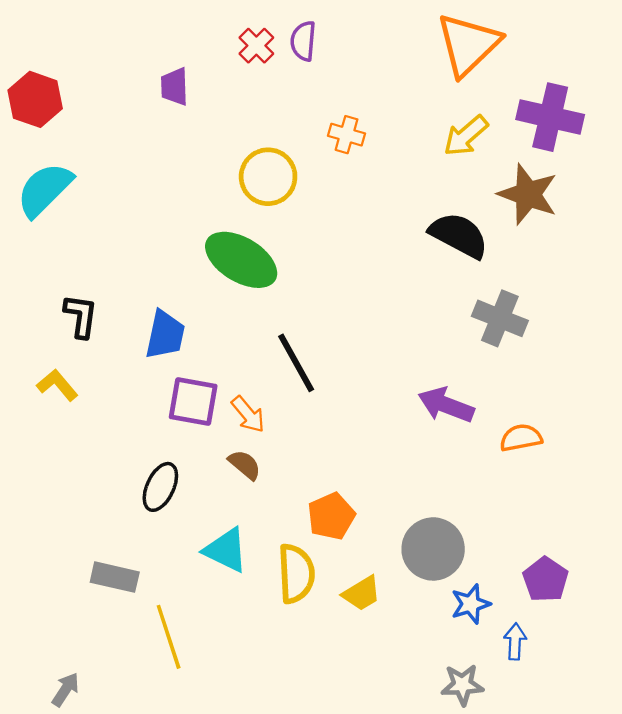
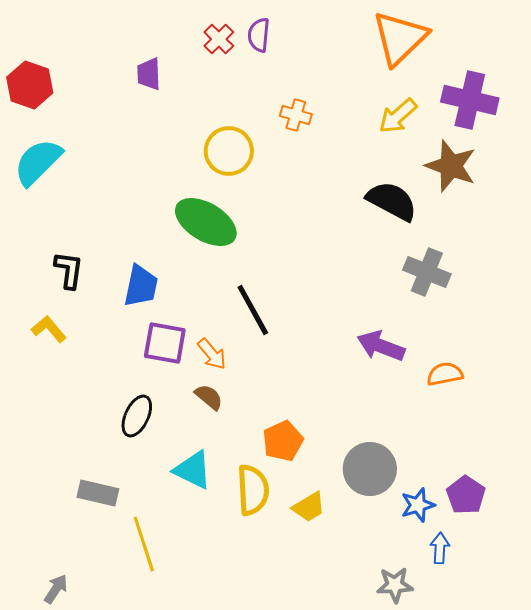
blue star: (471, 604) -> (418, 505), moved

